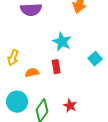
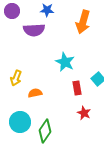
red rectangle: (56, 67) -> (77, 88), moved
red star: (70, 106) -> (84, 113), moved

